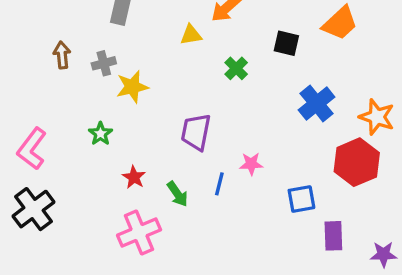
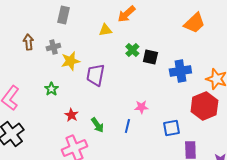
black square: (286, 43) -> (150, 57), moved
blue cross: (317, 104) -> (180, 71), turned 30
purple trapezoid: (196, 132) -> (95, 75), moved
blue line: (219, 184) -> (127, 126), moved

